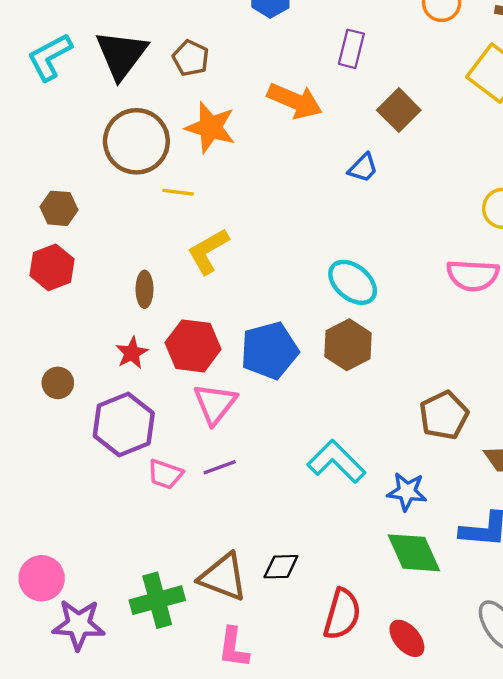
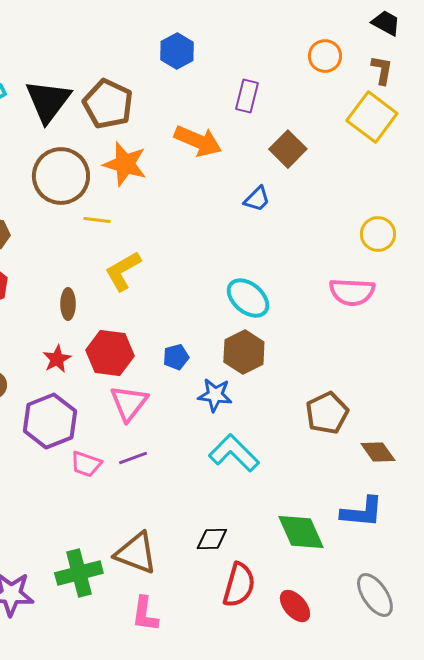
brown pentagon: (191, 58) -> (108, 104), size x1.6
blue pentagon: (269, 351) -> (176, 357), size x0.5
blue star: (407, 492) -> (215, 395), moved
black diamond: (281, 567) -> (212, 539), moved

